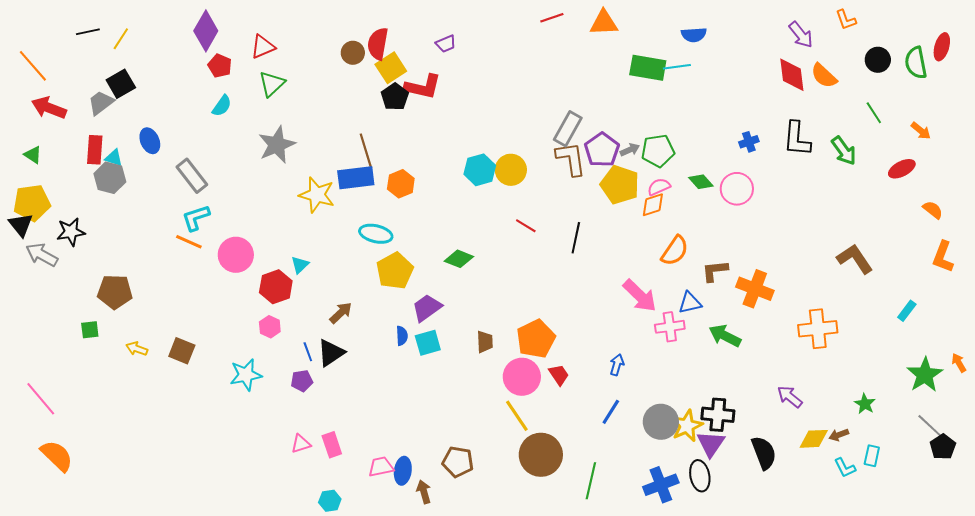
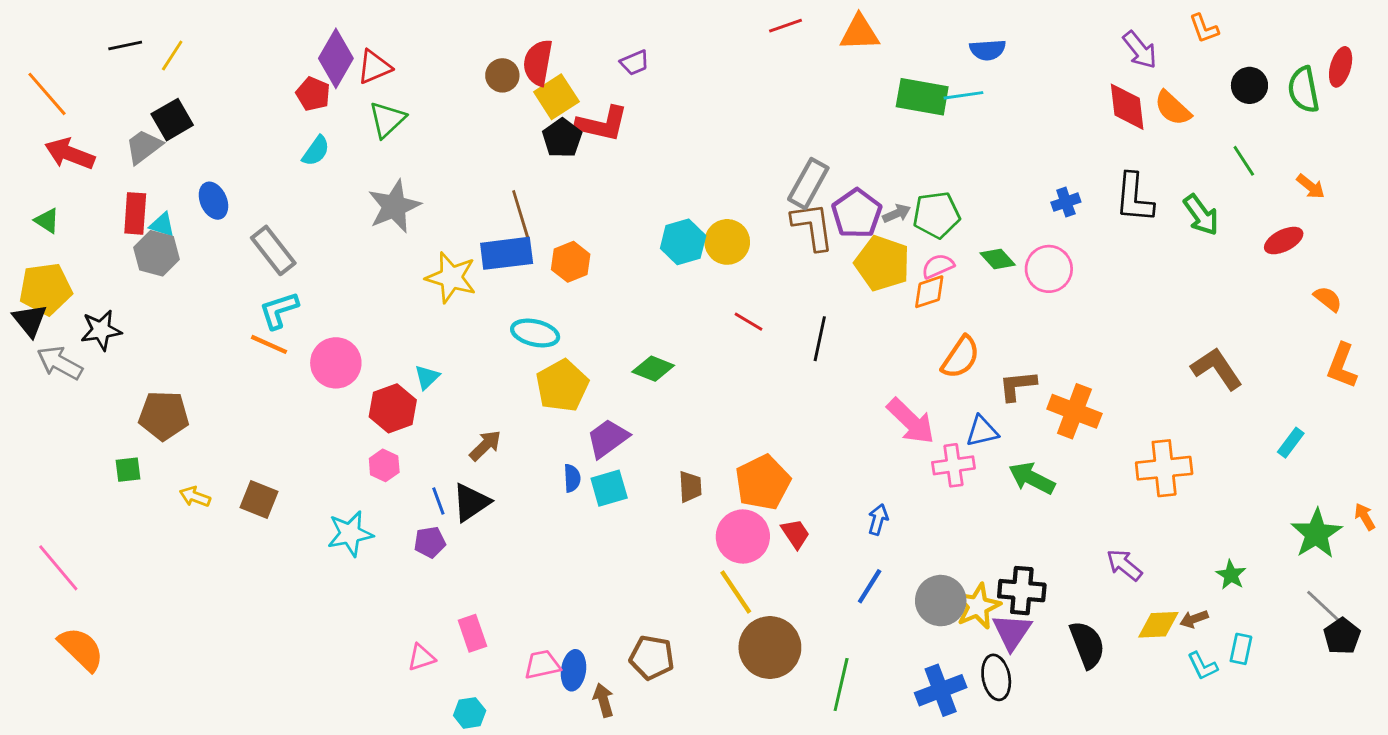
purple diamond: (206, 31) -> (336, 58), moved
pink triangle: (301, 444) -> (421, 657), moved

